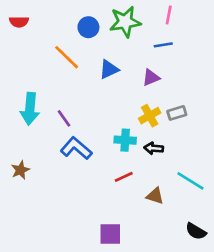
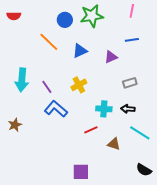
pink line: (169, 15) -> (132, 11), moved
blue line: (163, 45) -> (132, 40), moved
yellow cross: (150, 116) -> (79, 85), moved
cyan cross: (125, 140) -> (104, 109), moved
black arrow: (154, 148) -> (128, 109), moved

